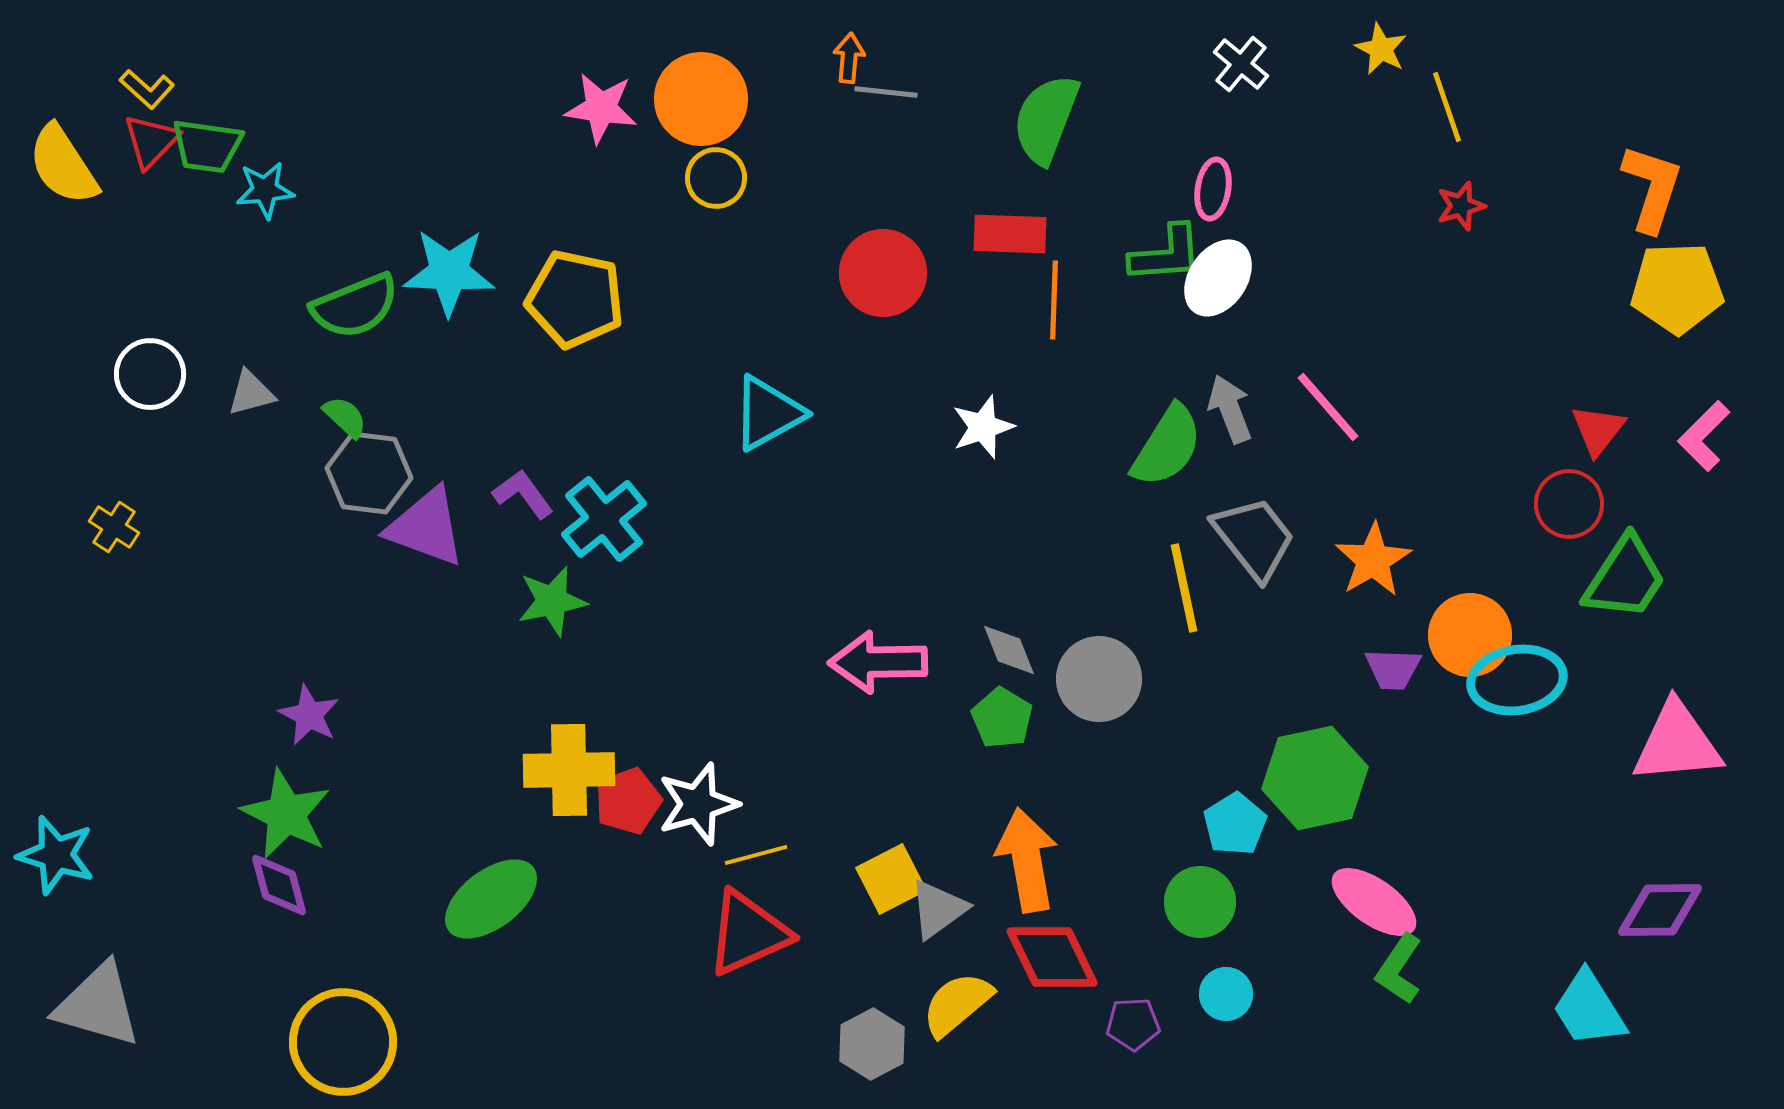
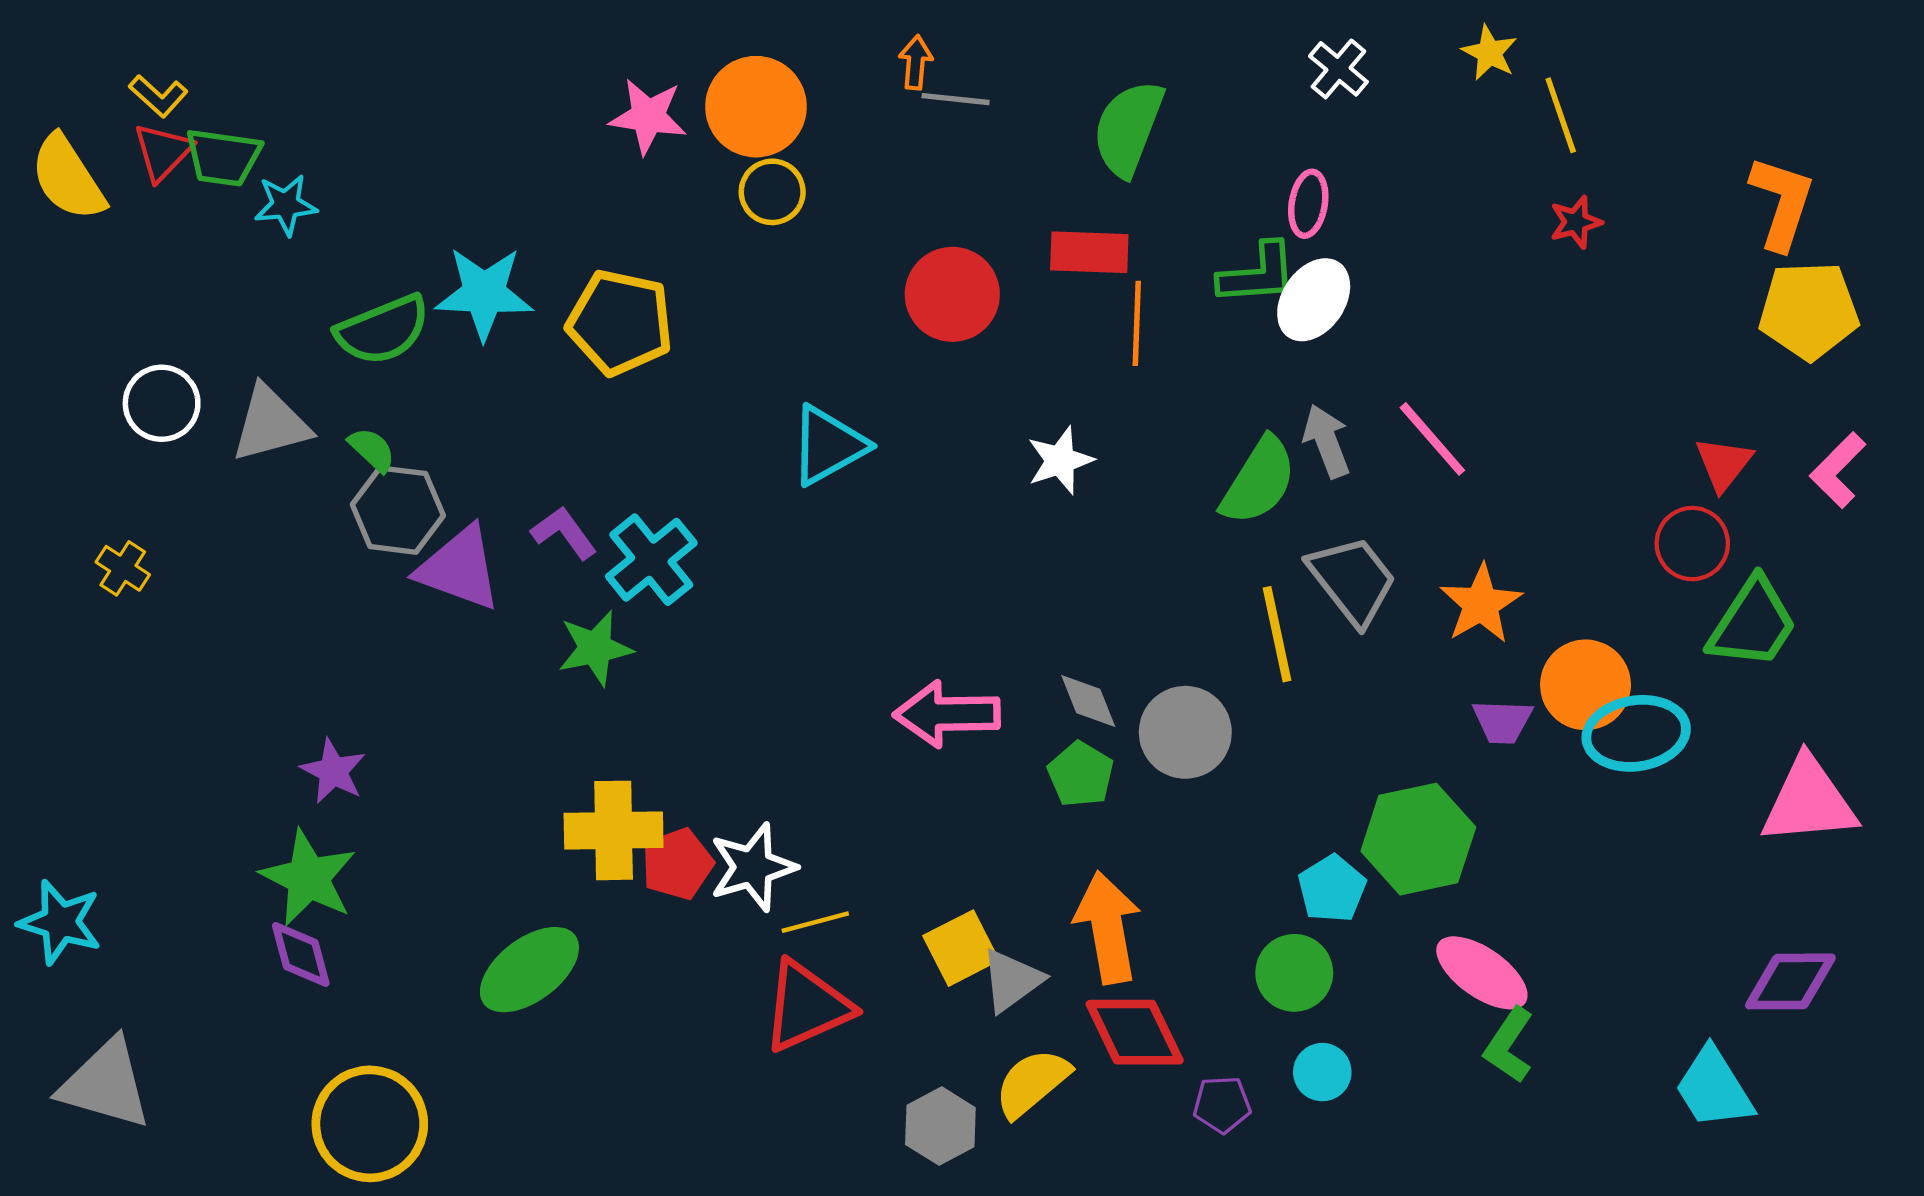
gray triangle: (251, 393) -> (271, 424), size x1.6

